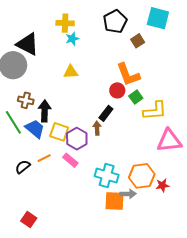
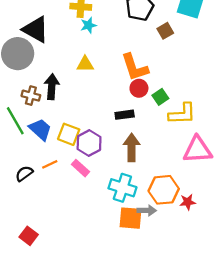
orange L-shape: (128, 75) -> (135, 67), moved
black arrow: (45, 111) -> (52, 87), moved
black rectangle: (106, 113) -> (125, 115), turned 42
brown arrow: (97, 128) -> (132, 147), moved, size x1.6

